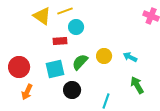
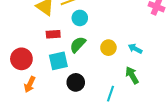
red rectangle: (60, 41) -> (53, 34), moved
green semicircle: (80, 62) -> (78, 45), moved
green arrow: (137, 85) -> (132, 75), moved

